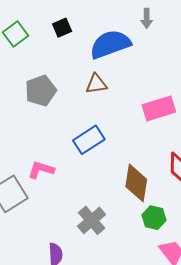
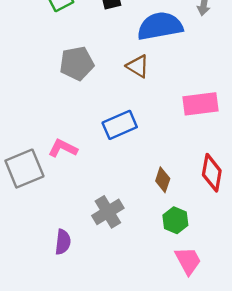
brown triangle: (96, 84) -> (138, 66), turned 30
brown diamond: (136, 183) -> (163, 180), size x0.6

